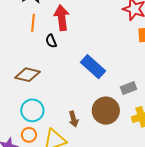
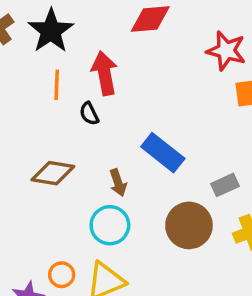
cyan circle: (32, 110) -> (110, 225), moved
brown arrow: (74, 119) -> (118, 183), moved

